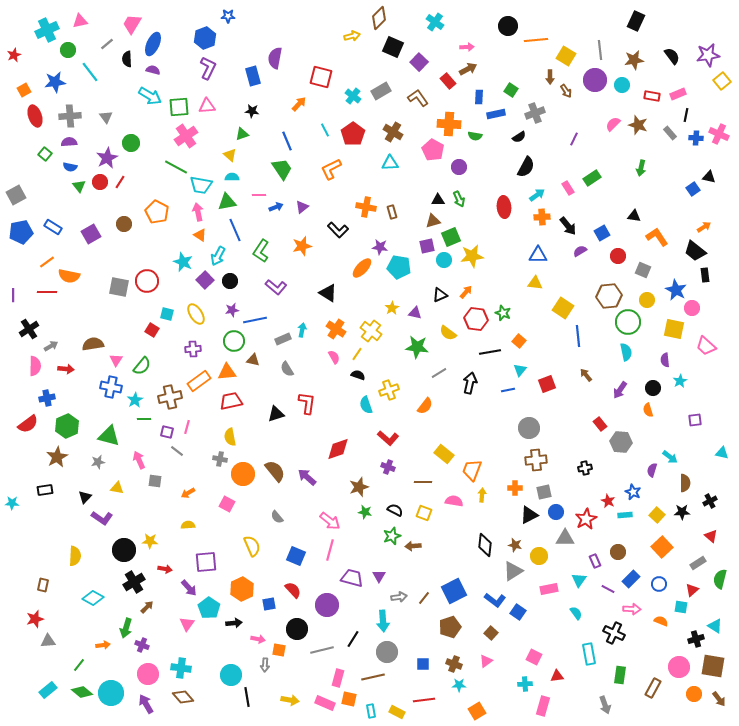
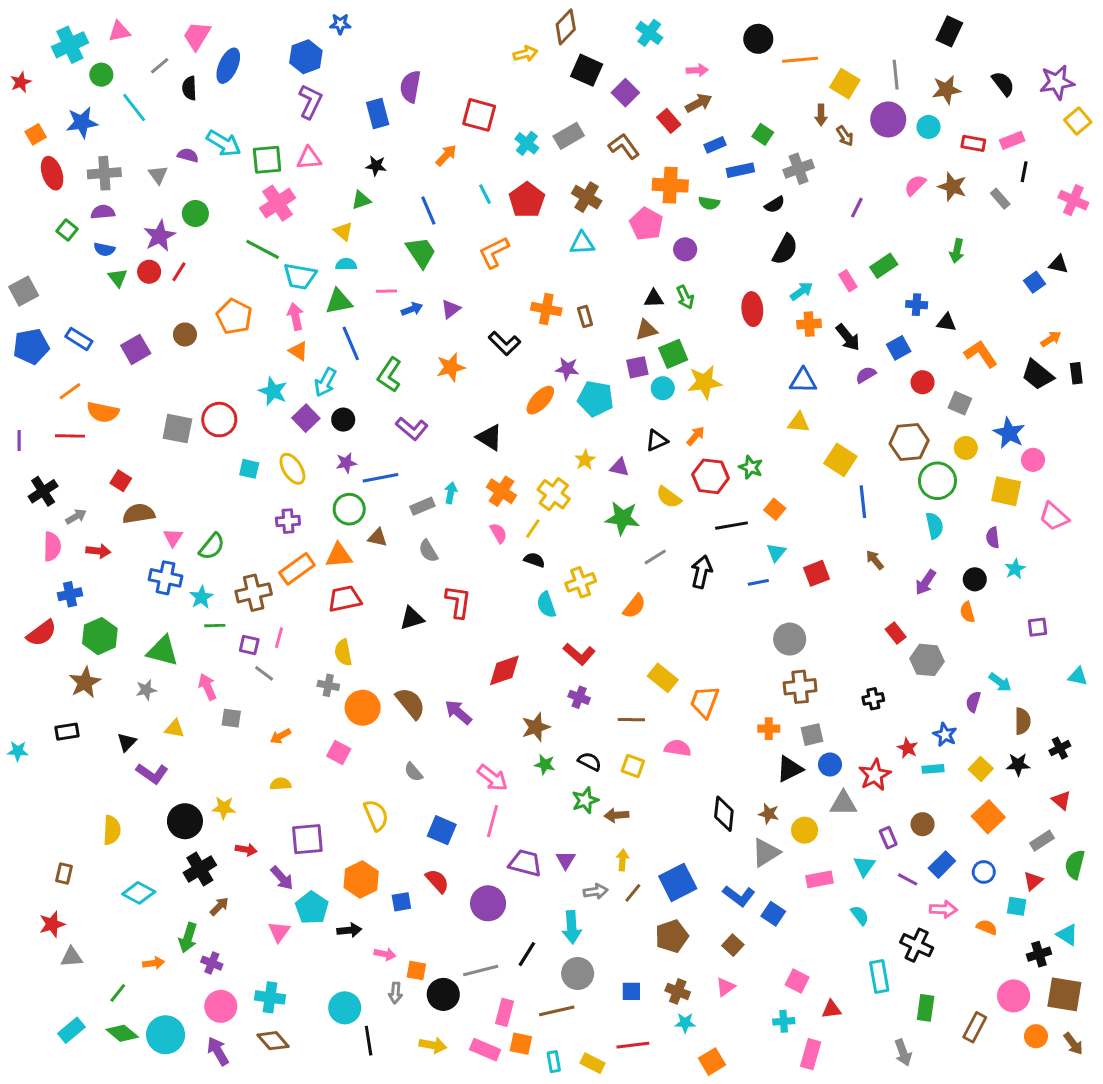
purple semicircle: (153, 70) -> (188, 155), moved
blue rectangle: (479, 97) -> (715, 145), turned 64
blue cross: (696, 138) -> (917, 305), moved
black rectangle: (705, 275) -> (1076, 373), moved
red square: (152, 330) -> (121, 481), moved
yellow arrow: (482, 495) -> (622, 860), moved
black circle: (297, 629) -> (443, 994), moved

